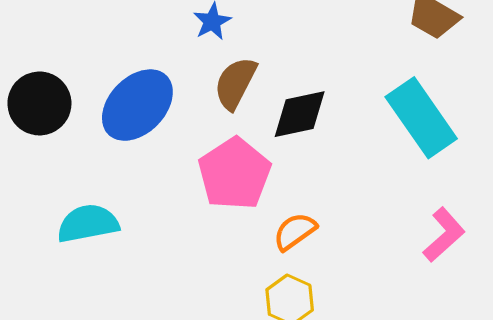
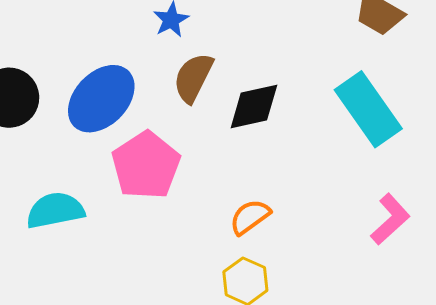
pink pentagon: (234, 174) -> (146, 165), moved

